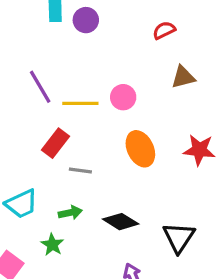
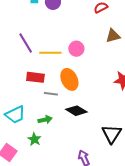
red rectangle: (55, 143) -> (35, 77), turned 60
orange ellipse: (140, 149) -> (69, 79), moved
black diamond: (121, 222) -> (76, 111), moved

